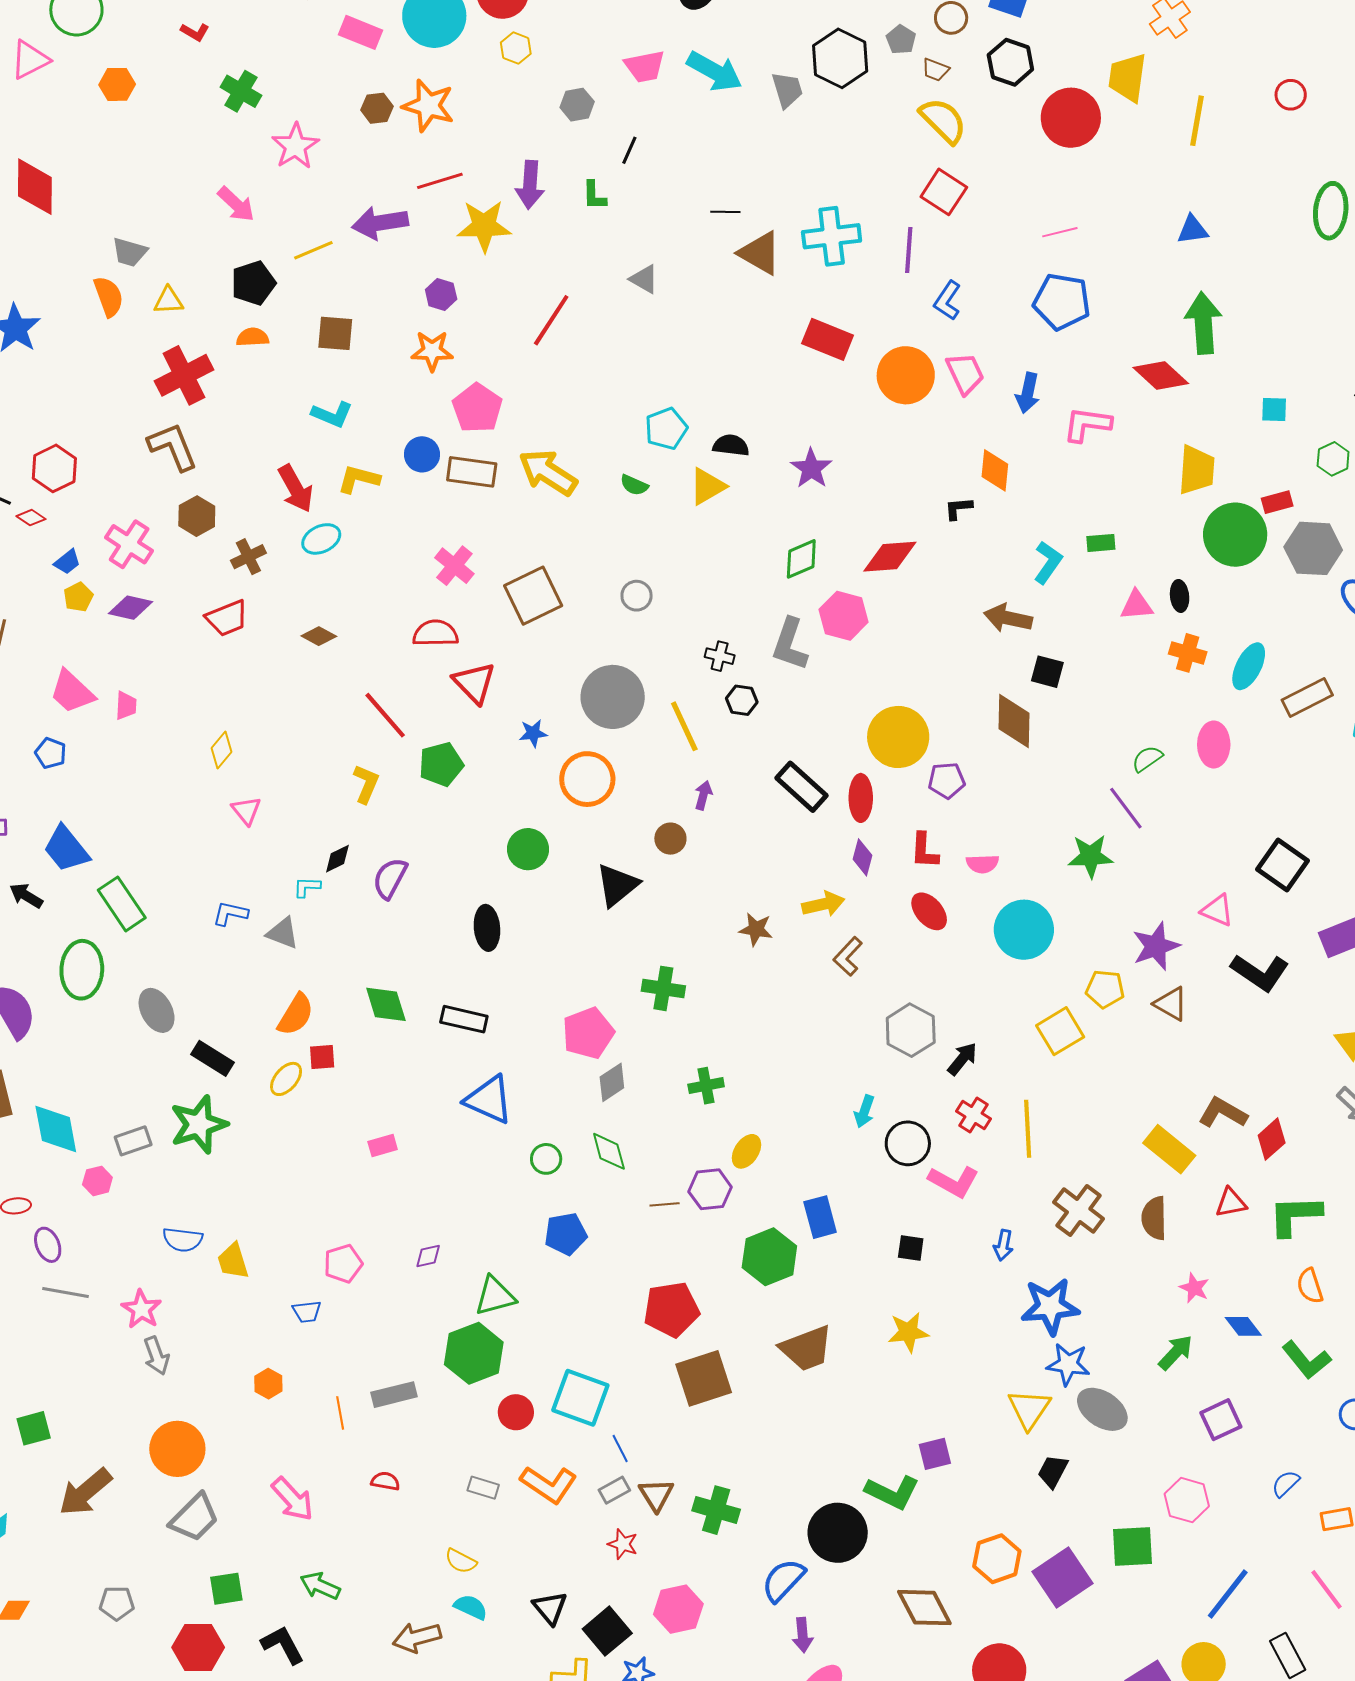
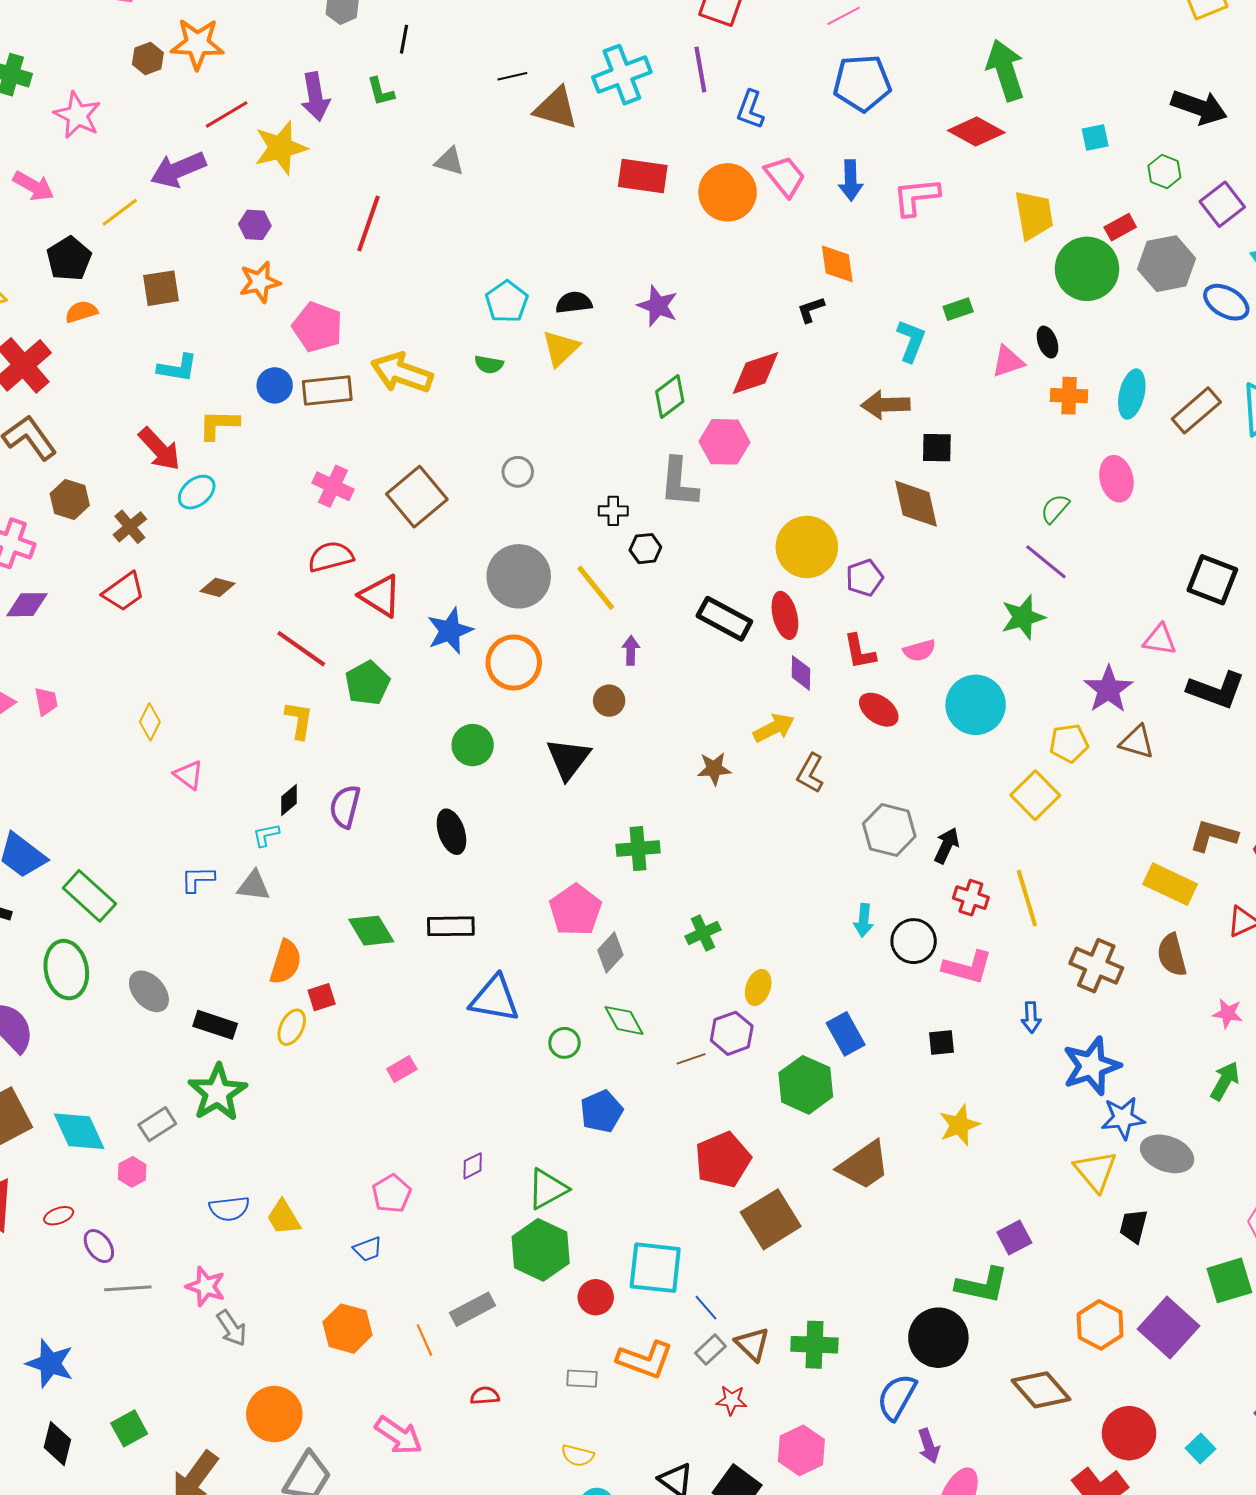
blue star: (533, 733) -> (450, 631), size x1.6
orange hexagon: (268, 1384) -> (347, 1329), size x1.6

